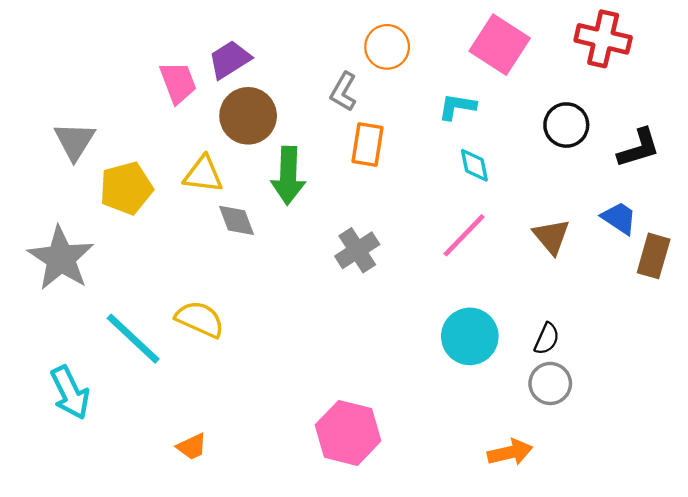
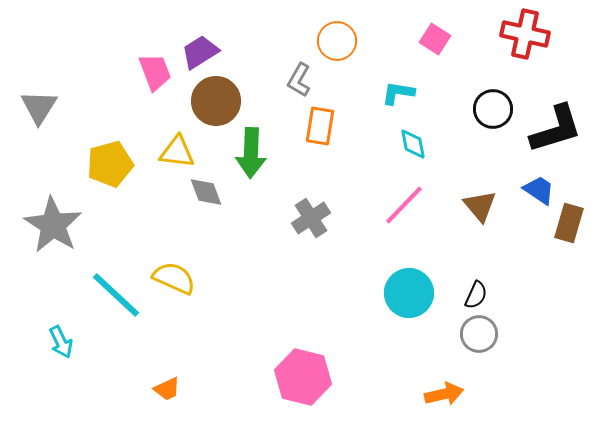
pink square: (500, 45) -> (435, 39), size x0.6
gray triangle: (75, 141) -> (39, 107), moved
black L-shape: (639, 148) -> (556, 129), size x1.4
cyan arrow: (70, 393) -> (61, 342), size x0.7

